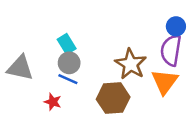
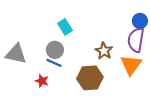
cyan rectangle: (67, 44) -> (65, 27), moved
brown star: (131, 64) -> (104, 51), size x0.7

